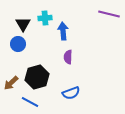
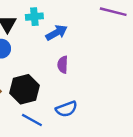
blue arrow: (63, 31) -> (57, 33), turned 66
blue line: (30, 102) -> (32, 120), moved

